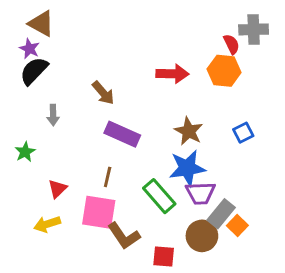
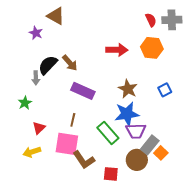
brown triangle: (41, 24) -> (56, 16), moved
red semicircle: (231, 44) -> (151, 20), moved
purple star: (29, 49) -> (36, 33), moved
black semicircle: (34, 71) -> (48, 65), moved
green star: (25, 152) -> (25, 103), moved

